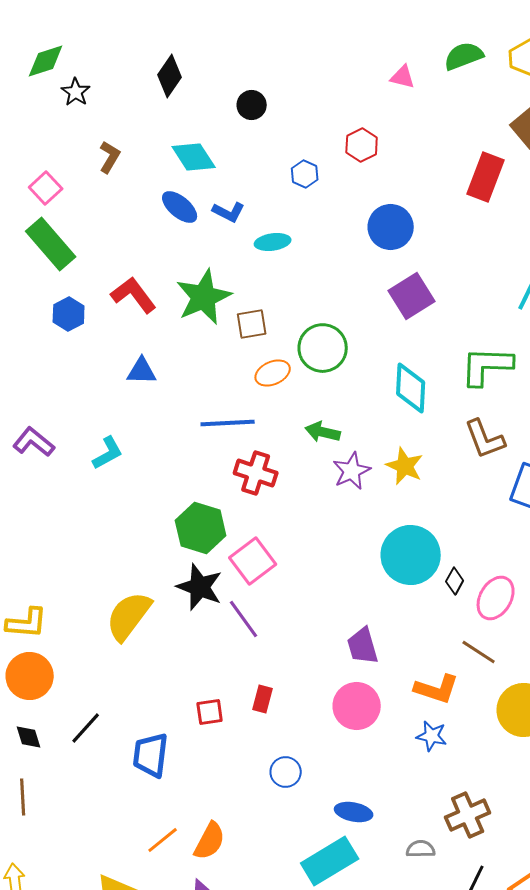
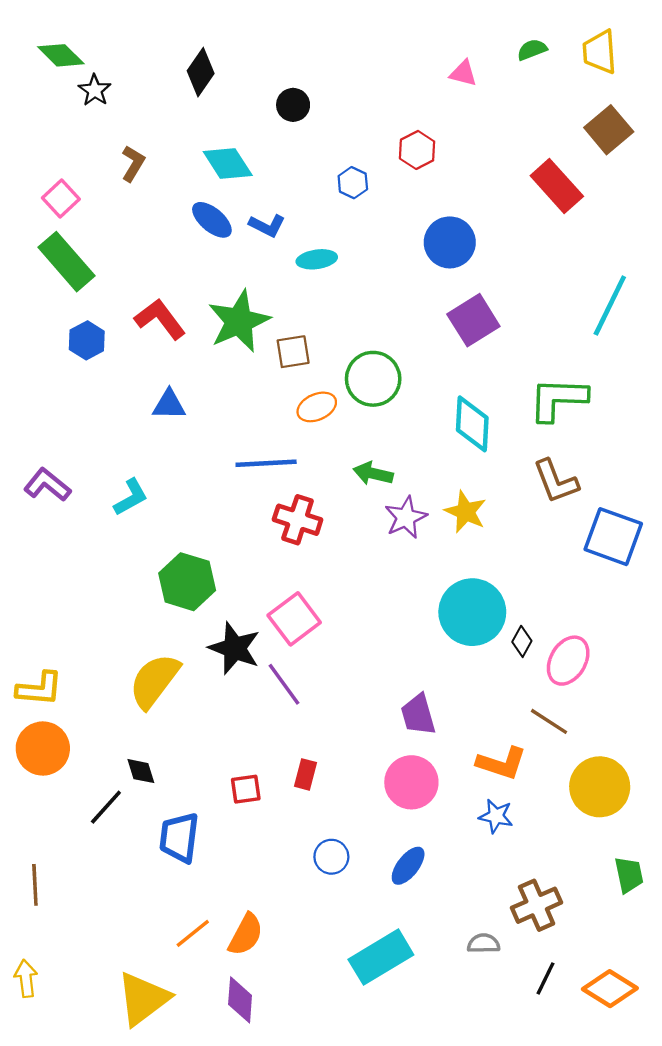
green semicircle: (464, 56) -> (532, 50), size x0.7
green diamond: (46, 61) -> (61, 55), turned 63
red rectangle: (486, 177) -> (557, 186), turned -63
green hexagon: (201, 528) -> (187, 582), moved
black diamond: (29, 737) -> (141, 771), moved
blue ellipse: (354, 812) -> (408, 866), moved, turned -63

